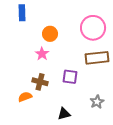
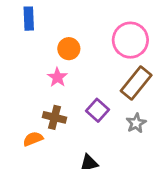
brown rectangle: (97, 58) -> (136, 83), turned -45
purple square: (70, 77) -> (97, 110), turned 35
gray star: (97, 102) -> (136, 123), moved

